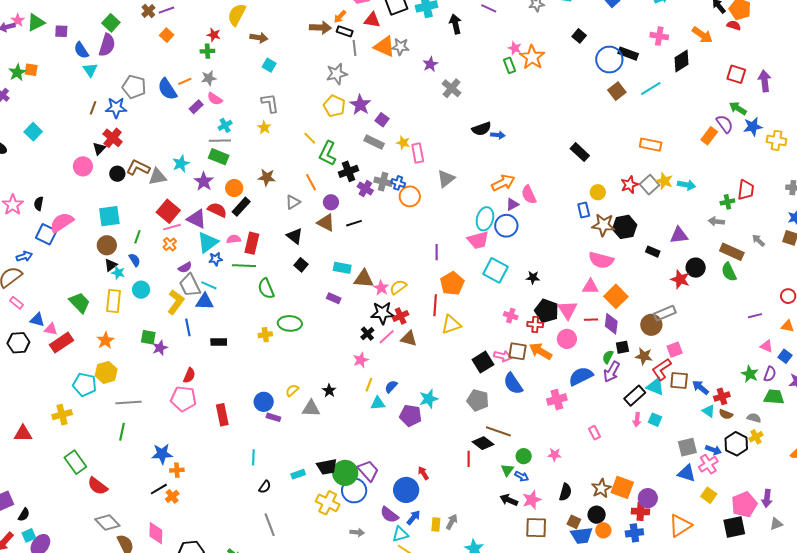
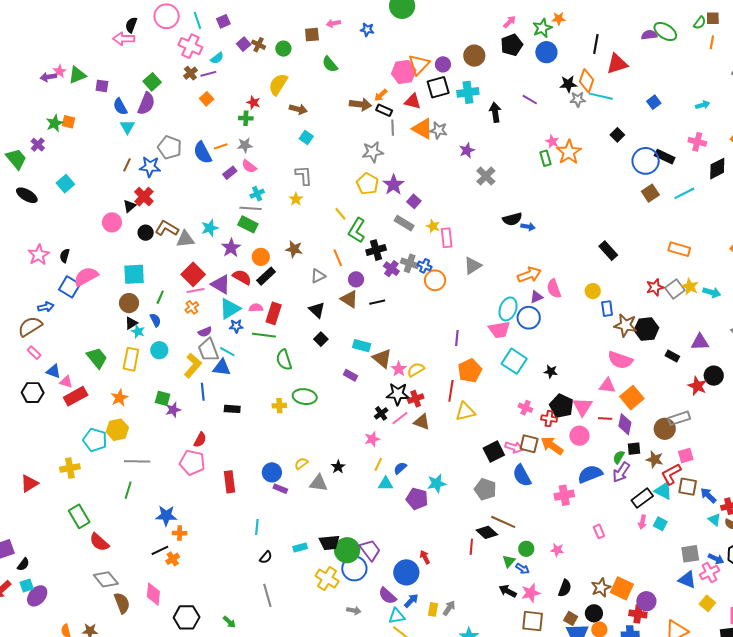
yellow circle: (598, 192) -> (593, 291), moved
brown triangle: (364, 279) -> (382, 358), turned 30
red triangle: (23, 434) -> (29, 484), turned -36

